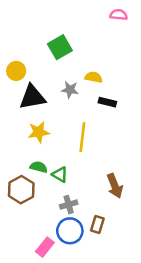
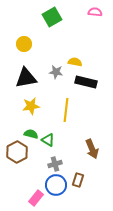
green square: (60, 47) -> (52, 17), moved
yellow circle: (16, 71) -> (24, 44), moved
black rectangle: (107, 102) -> (86, 82), size x1.5

